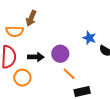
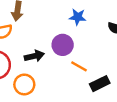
blue star: (89, 38) -> (78, 17), moved

